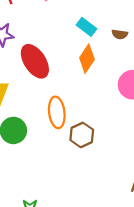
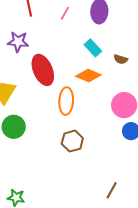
orange diamond: (87, 59) -> (88, 76), turned 70
orange ellipse: (57, 112) -> (66, 101), moved

